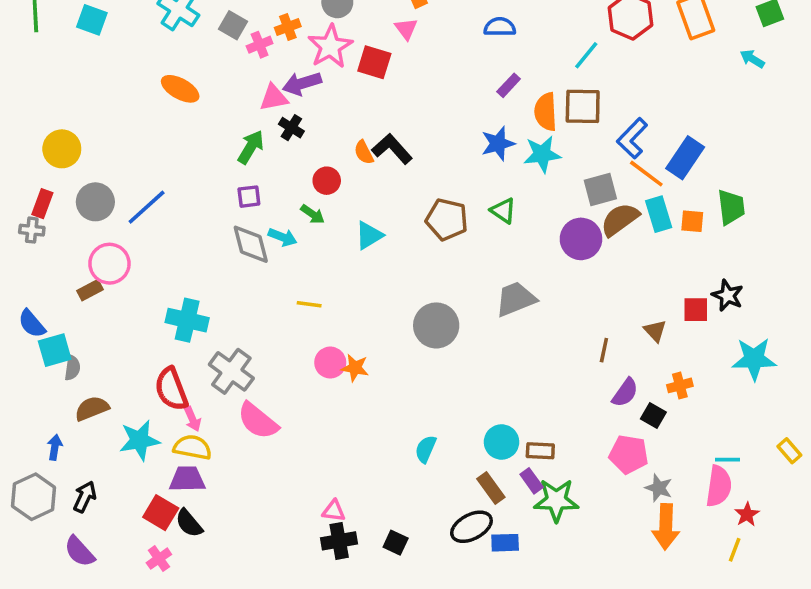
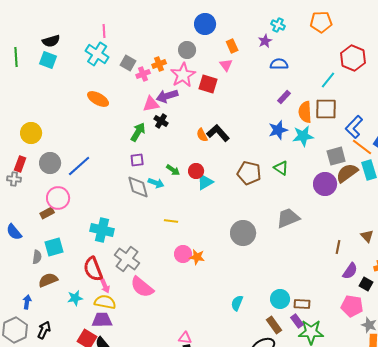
red circle: (327, 181) -> (196, 171), moved
cyan square: (55, 350) -> (54, 247), moved
cyan star: (140, 440) -> (75, 298), size x0.7

